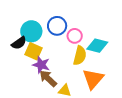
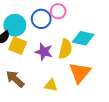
pink circle: (75, 36) -> (58, 11), moved
purple star: (41, 65) -> (44, 52), moved
brown arrow: (48, 78) -> (15, 79), moved

